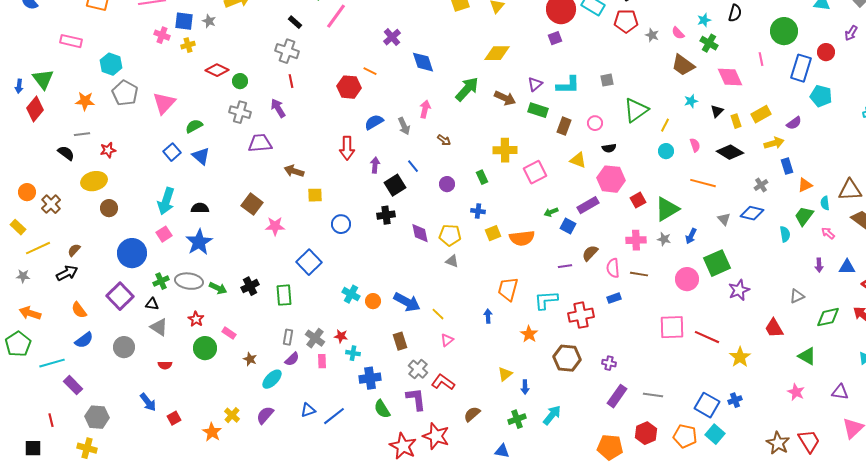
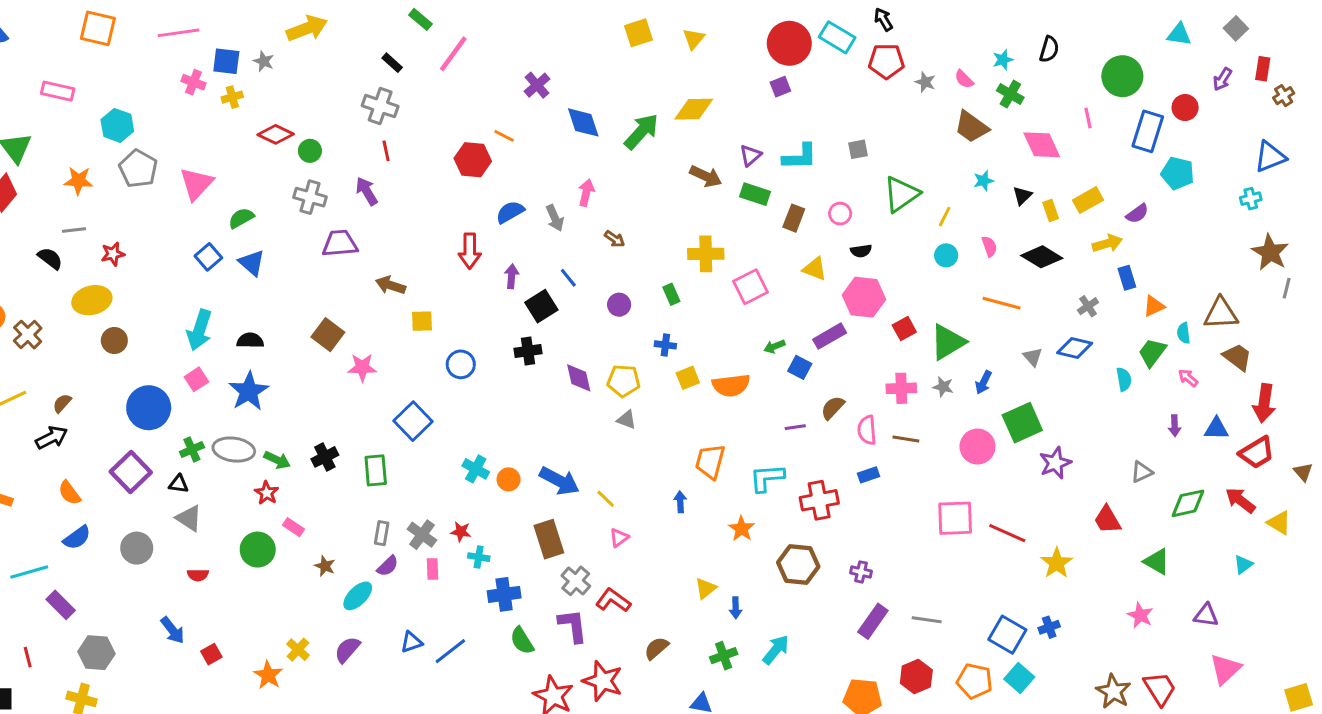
green arrow: (467, 89) -> (641, 131), moved
red star: (196, 319) -> (267, 493), moved
brown rectangle: (400, 341) -> (549, 539), size x1.4

